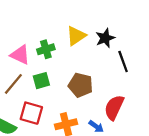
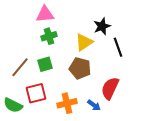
yellow triangle: (76, 36) -> (84, 42), moved
pink triangle: (20, 55) -> (45, 14), moved, turned -30
red square: (31, 113) -> (36, 93), turned -30

